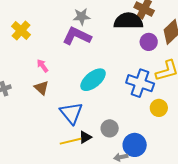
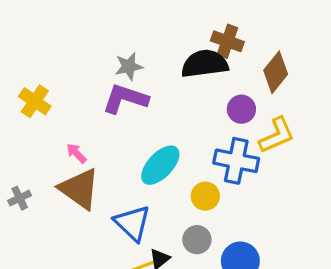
purple circle: (149, 42) -> (241, 109), moved
brown triangle: (41, 88) -> (79, 189), size x1.8
yellow circle: (159, 108) -> (205, 196), moved

